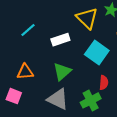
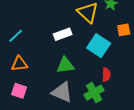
cyan line: (28, 30) -> (16, 36), moved
orange triangle: (25, 72) -> (19, 64), moved
green triangle: (62, 72) -> (65, 65), turned 36

